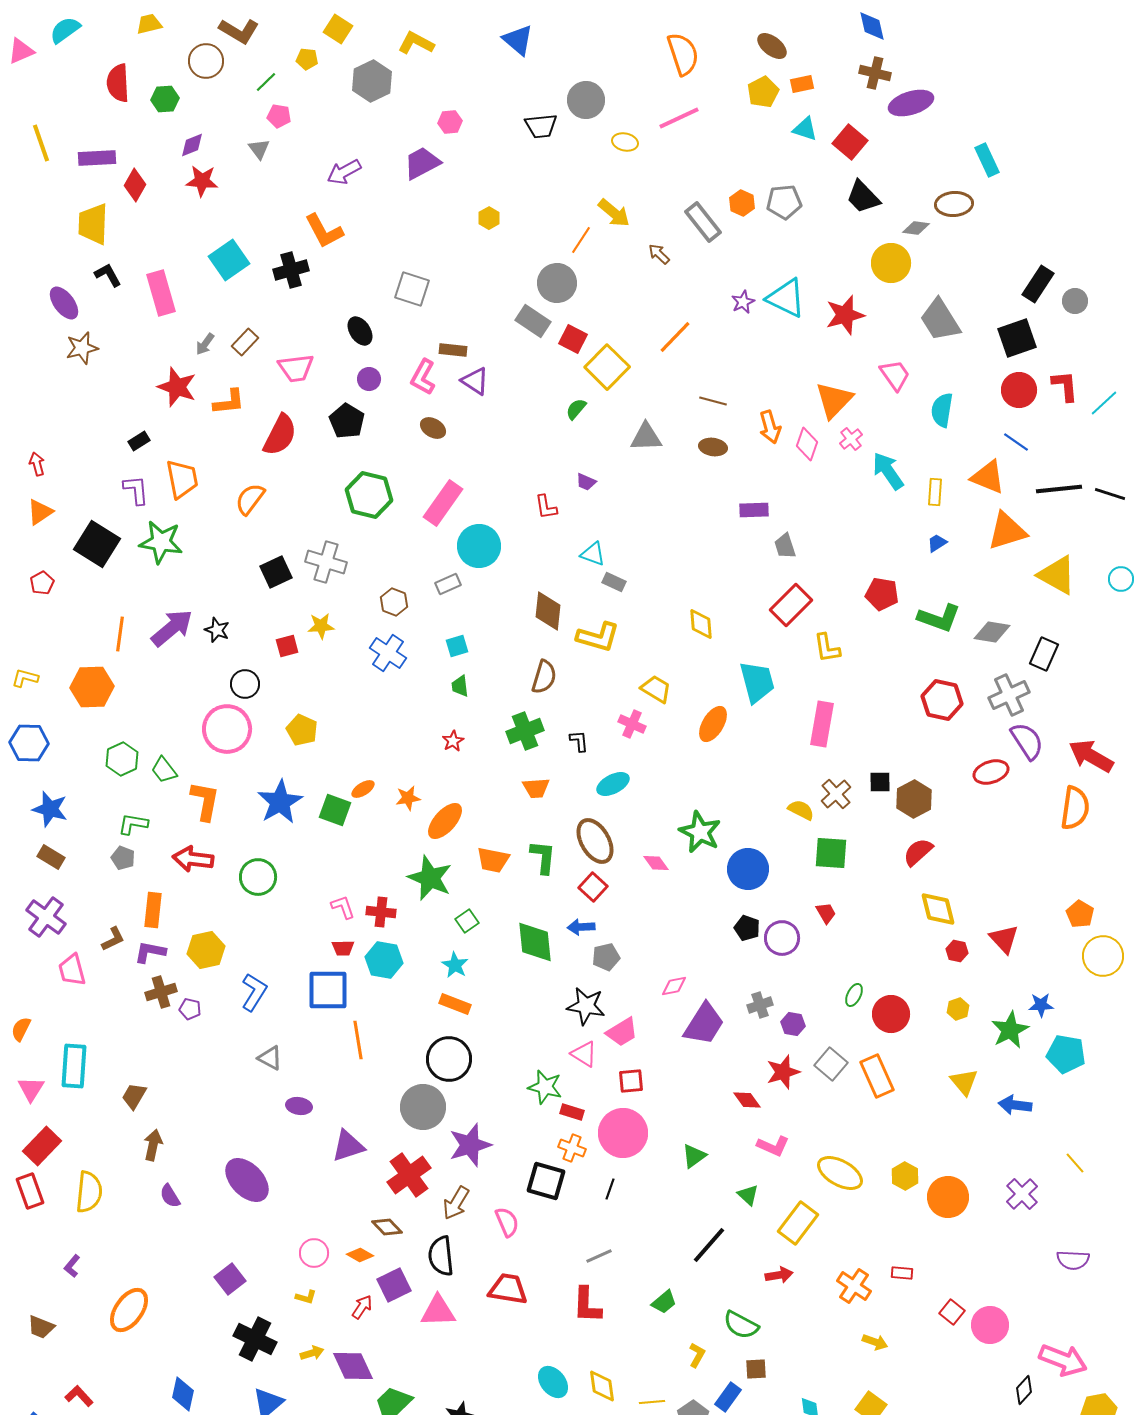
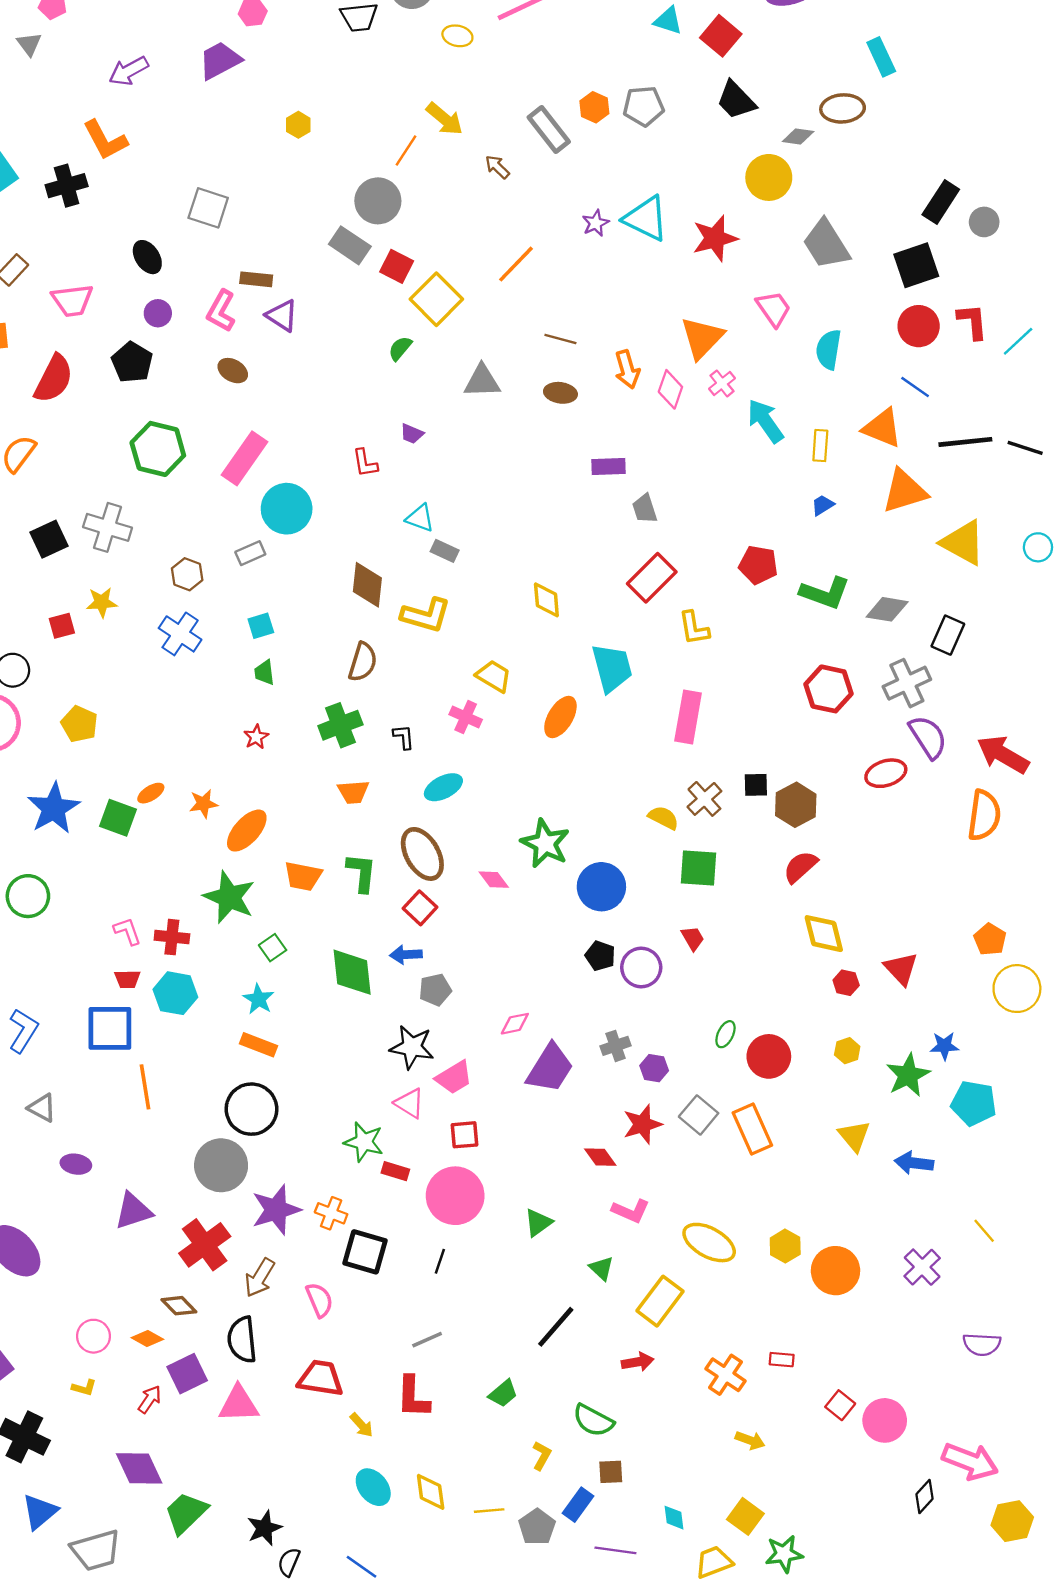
orange cross: (572, 1148) -> (331, 1213), moved
yellow arrow: (312, 1353) -> (361, 1425), moved, turned 65

